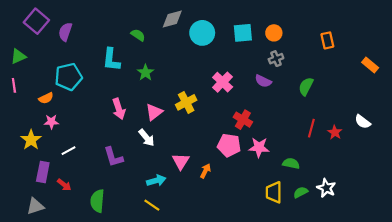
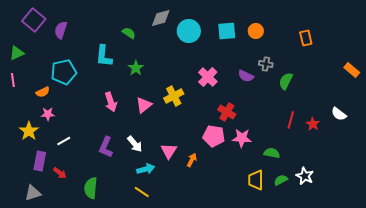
gray cross: (276, 59) -> (266, 64), moved, turned 32
orange rectangle: (370, 65) -> (352, 70), moved
white arrow: (147, 138) -> (135, 144), moved
purple L-shape: (113, 157) -> (106, 147), turned 40

